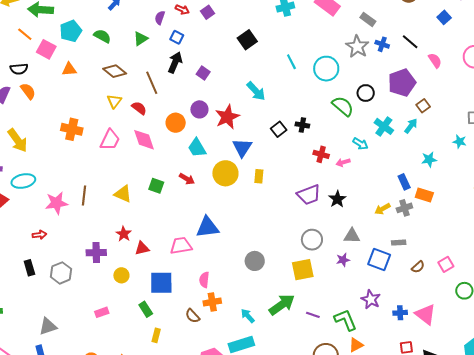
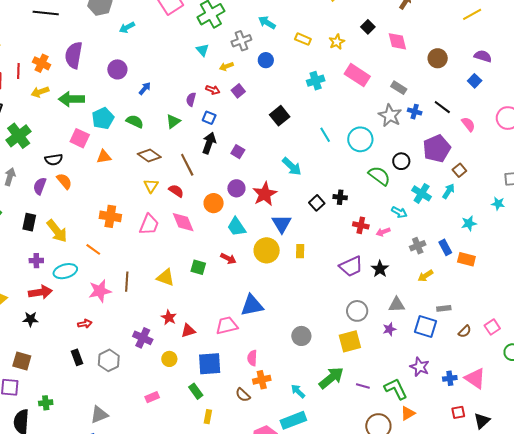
orange line: (25, 34) -> (93, 249), moved
gray cross: (404, 208) -> (418, 246), moved
purple cross: (96, 253) -> (143, 338), turned 30

